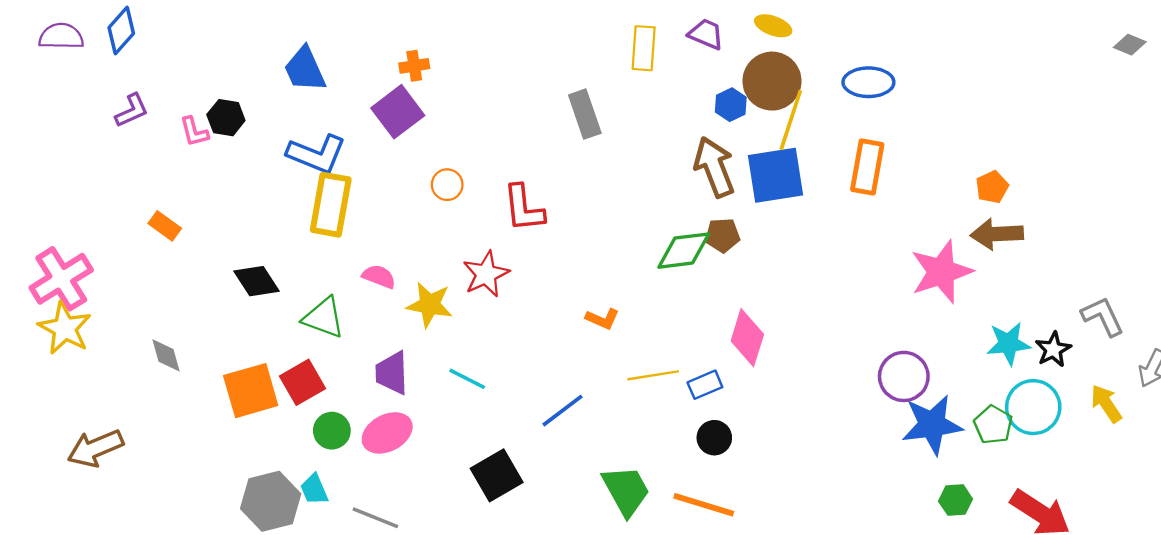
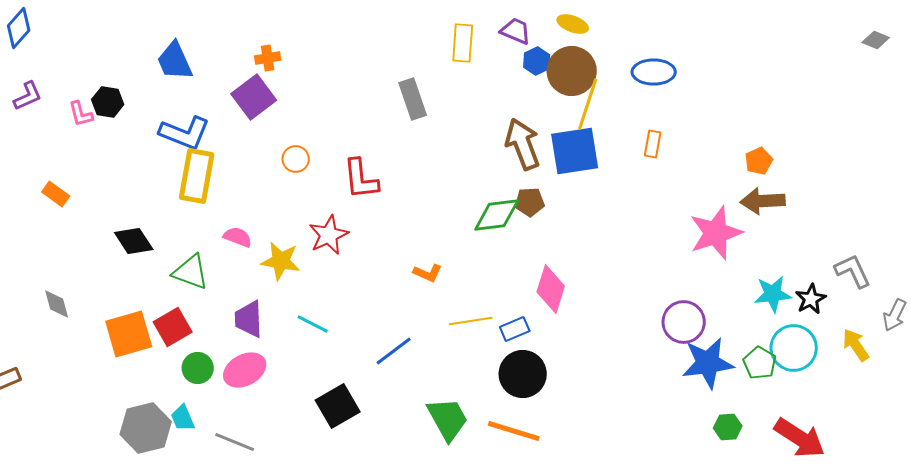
blue hexagon: (731, 105) -> (537, 61), moved
orange rectangle: (867, 167) -> (653, 144), size x0.6
black circle: (714, 438) -> (523, 374), size x1.6

